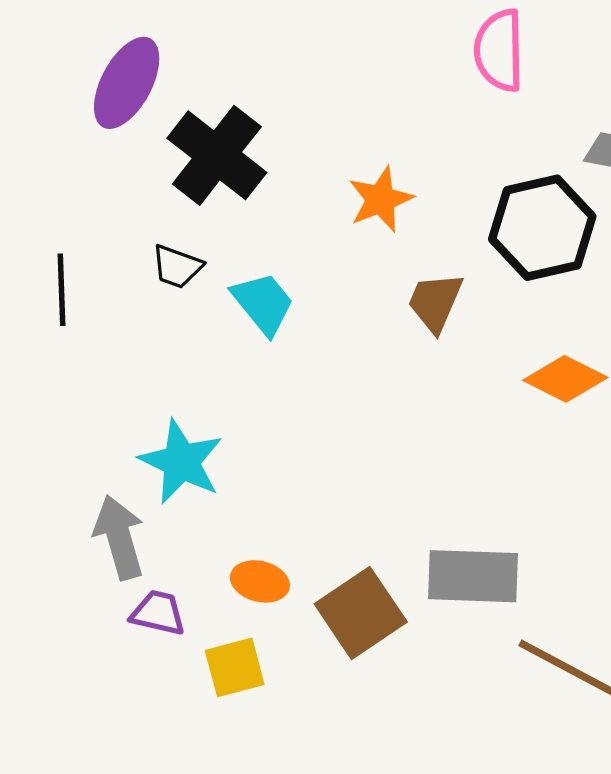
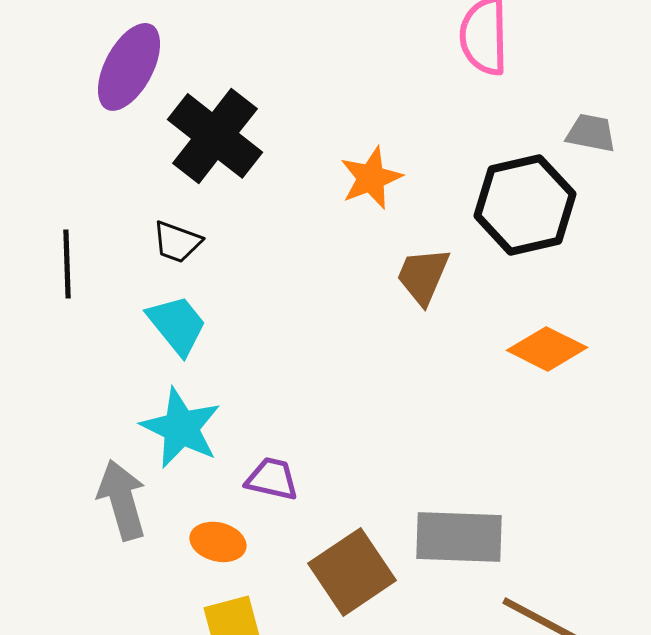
cyan trapezoid: (263, 303) -> (177, 325), moved
orange ellipse: (260, 581) -> (218, 542), moved
purple trapezoid: (158, 613) -> (272, 479), moved

